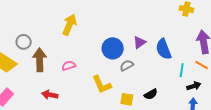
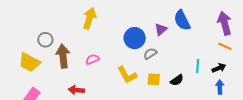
blue semicircle: (164, 49) -> (182, 20), moved
cyan line: (182, 70) -> (198, 66), moved
yellow square: (127, 99) -> (154, 79), moved

